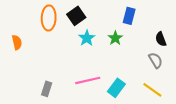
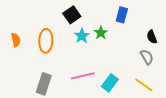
orange ellipse: (49, 18) -> (46, 41), moved
green star: (115, 38) -> (101, 33), moved
gray rectangle: (47, 89) -> (44, 84), size x1.5

